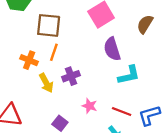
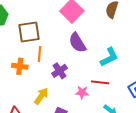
purple semicircle: (112, 49) -> (77, 43), moved
yellow arrow: (46, 83) -> (41, 96), moved, turned -102
red line: (122, 111) -> (100, 82), moved

